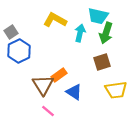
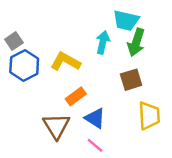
yellow L-shape: (55, 20) -> (65, 62), moved
brown triangle: (43, 85) -> (56, 126), moved
yellow trapezoid: (116, 90) -> (149, 116), turned -85
pink line: (48, 111) -> (95, 145), moved

